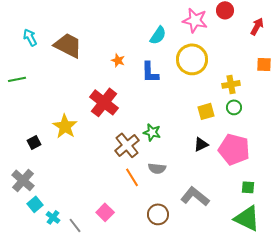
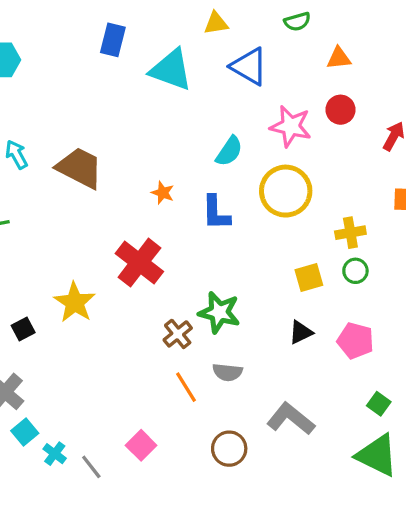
green star: (152, 132) -> (219, 312), size x1.4
brown cross: (127, 145) -> (178, 334), size x0.7
pink pentagon: (234, 149) -> (355, 341), size x0.7
green square: (248, 187) -> (379, 404), turned 32

